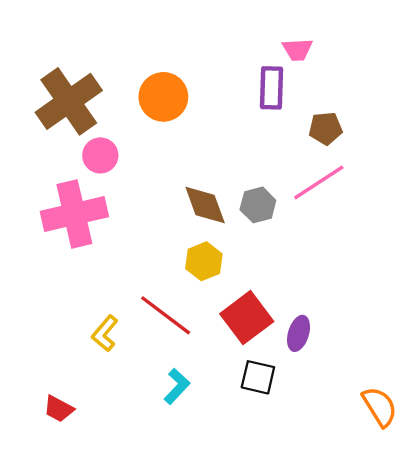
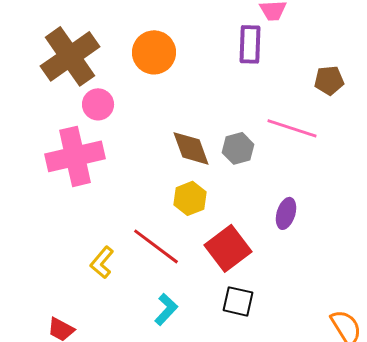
brown pentagon: (326, 128) -> (329, 80), moved
pink line: (319, 182) -> (292, 128), turned 51
purple ellipse: (299, 333) -> (286, 213), moved

